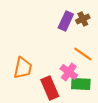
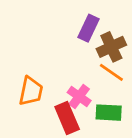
brown cross: (83, 19) -> (111, 47), moved, size x1.5
pink cross: (69, 72) -> (79, 96), moved

